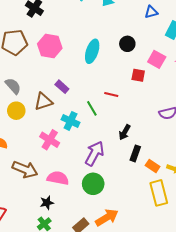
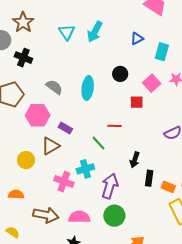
pink hexagon: (50, 46) -> (38, 115), moved
pink square: (157, 59) -> (152, 83), turned 30
gray semicircle: (13, 86) -> (54, 87), moved
cyan cross: (70, 121) -> (85, 169), moved, turned -30

